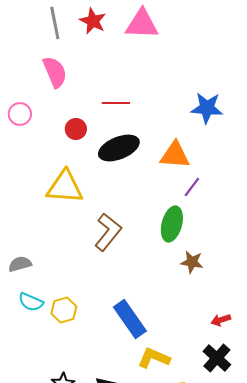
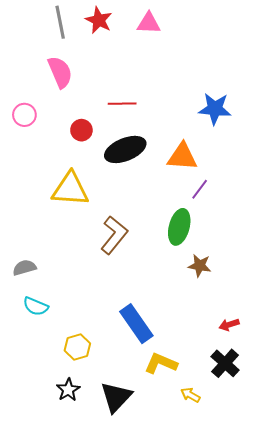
pink triangle: (142, 24) -> (149, 23), size x0.7
yellow hexagon: (64, 310) -> (77, 347), moved

